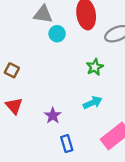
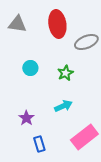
cyan circle: (57, 34) -> (30, 68), moved

